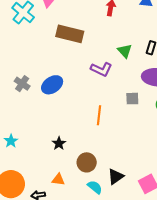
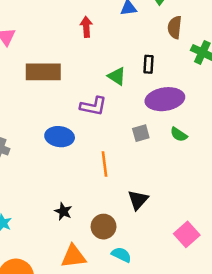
blue ellipse: (52, 85) -> (60, 137), moved, turned 55
black triangle: (116, 177) -> (138, 200), moved
orange triangle: (58, 179) -> (74, 256), size x1.5

